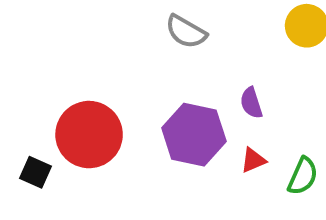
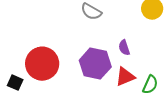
red triangle: (253, 160) -> (125, 77), size x1.5

